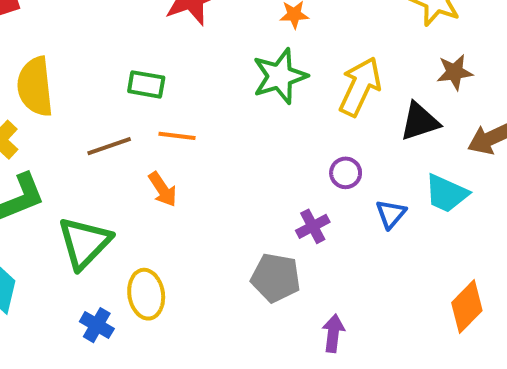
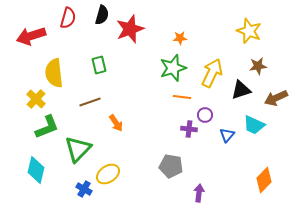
green rectangle: (146, 84) -> (99, 65), moved, turned 66
orange line: (177, 136) -> (182, 97), moved
purple cross: (313, 226) -> (189, 129), moved, turned 35
yellow ellipse: (146, 294) -> (108, 174), turned 65

